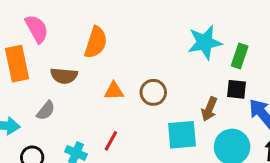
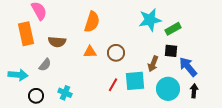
orange semicircle: (96, 42) -> (92, 22), moved
green rectangle: (240, 56) -> (173, 29), turned 42
red line: (111, 141) -> (113, 85), moved

